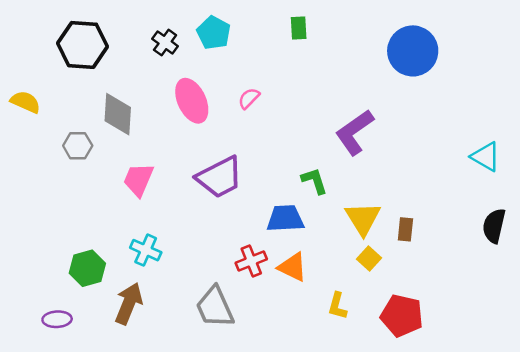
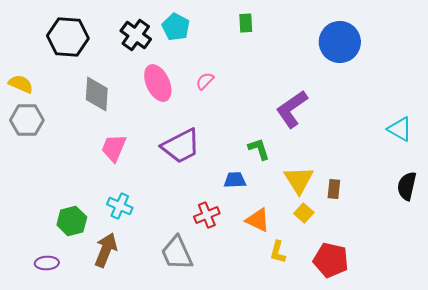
black cross: (165, 42) -> (136, 35), size x1.4
gray hexagon: (78, 146) -> (27, 120), moved, size x1.4
blue trapezoid: (285, 218) -> (235, 180), size x0.7
orange triangle: (293, 267) -> (258, 220), moved

